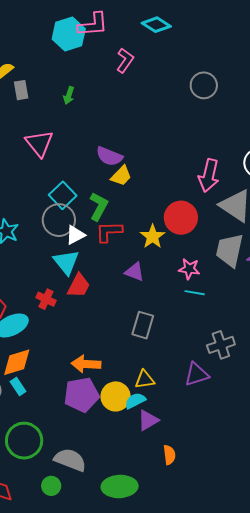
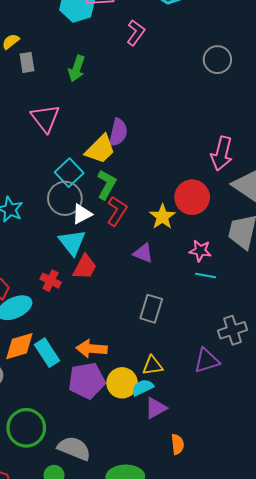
green arrow: (69, 95) -> (77, 69), size x1.4
purple semicircle: (109, 156) -> (118, 132), turned -100
yellow trapezoid: (121, 176) -> (100, 149), moved, size x1.4
red L-shape: (109, 232) -> (117, 211), turned 124
cyan rectangle: (18, 387) -> (47, 353), moved, size x1.5

